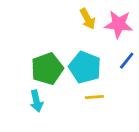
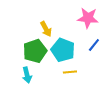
yellow arrow: (88, 19) -> (46, 29), moved

